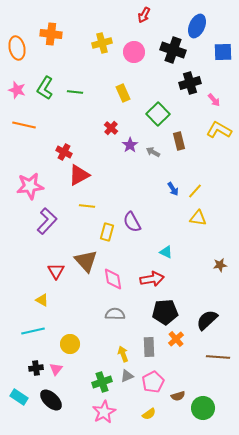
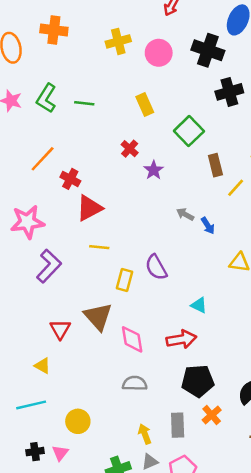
orange line: (24, 125) -> (43, 159), moved, turned -60
gray arrow: (153, 152) -> (185, 214), moved
yellow line: (195, 191) -> (236, 188), moved

